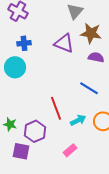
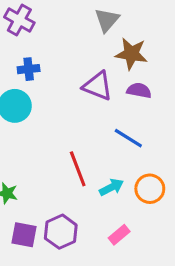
purple triangle: (64, 43) -> (98, 86), moved
purple hexagon: (35, 131) -> (61, 232), moved
pink rectangle: (70, 150) -> (119, 235), moved

